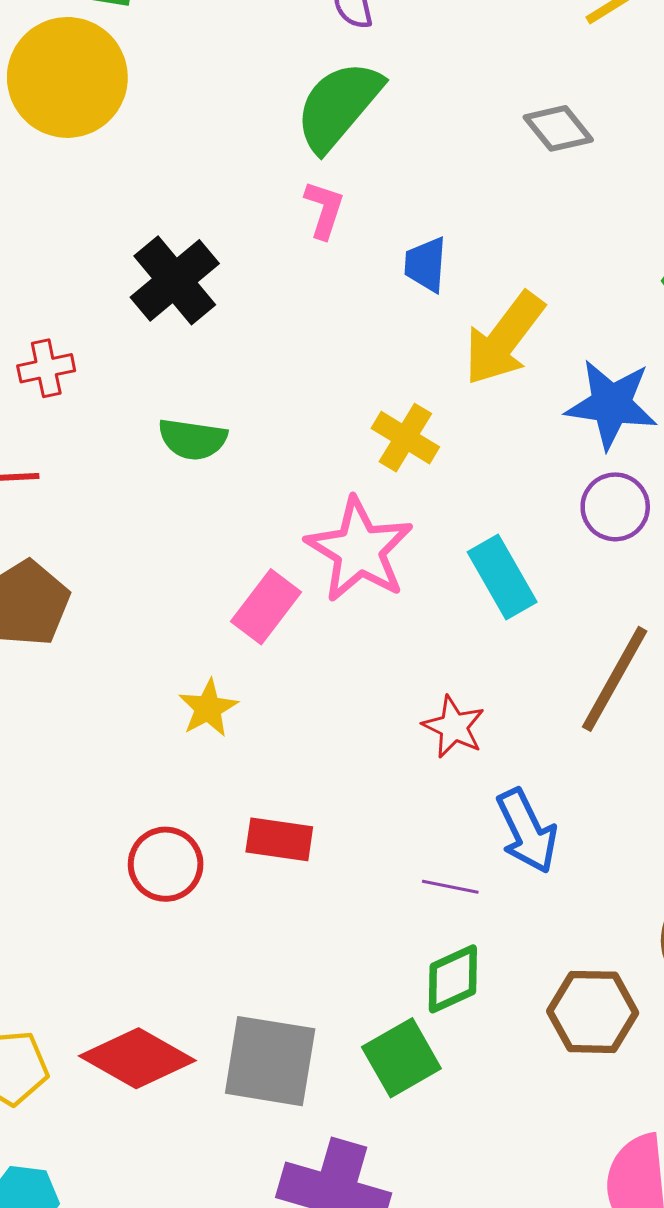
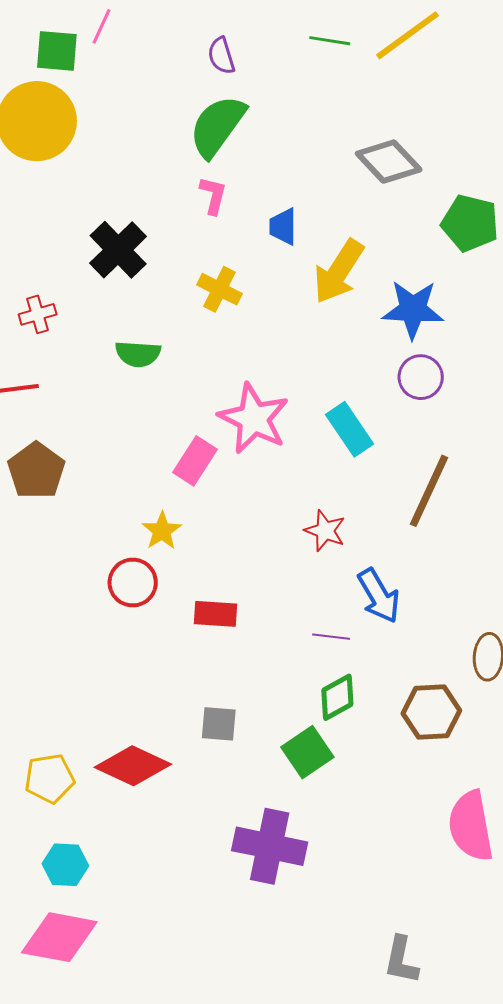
gray diamond: (558, 128) -> (389, 162), moved, size x1.4
yellow cross: (405, 438) -> (219, 289), moved
red circle: (166, 864) -> (133, 582), moved
gray square: (270, 1061) -> (219, 724), moved, size x0.6

